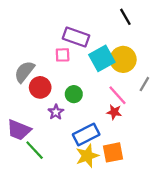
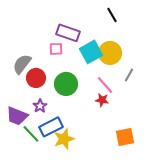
green circle: (74, 94) -> (66, 84), size x1.5
purple star: (56, 112) -> (40, 106), moved
blue rectangle: (86, 134) -> (51, 127), moved
orange square: (113, 152) -> (125, 137), moved
yellow star: (87, 156) -> (64, 139), moved

